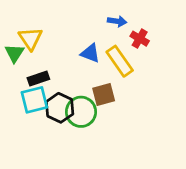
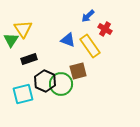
blue arrow: (117, 21) -> (88, 16), turned 128
cyan square: (34, 100) -> (23, 94), moved

